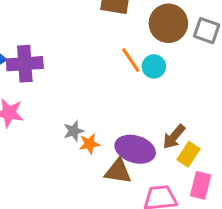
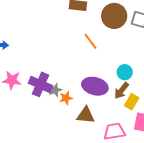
purple cross: (25, 64) -> (40, 84), moved, turned 30
cyan circle: (154, 66) -> (125, 72), moved
purple ellipse: (135, 149) -> (95, 86), moved

